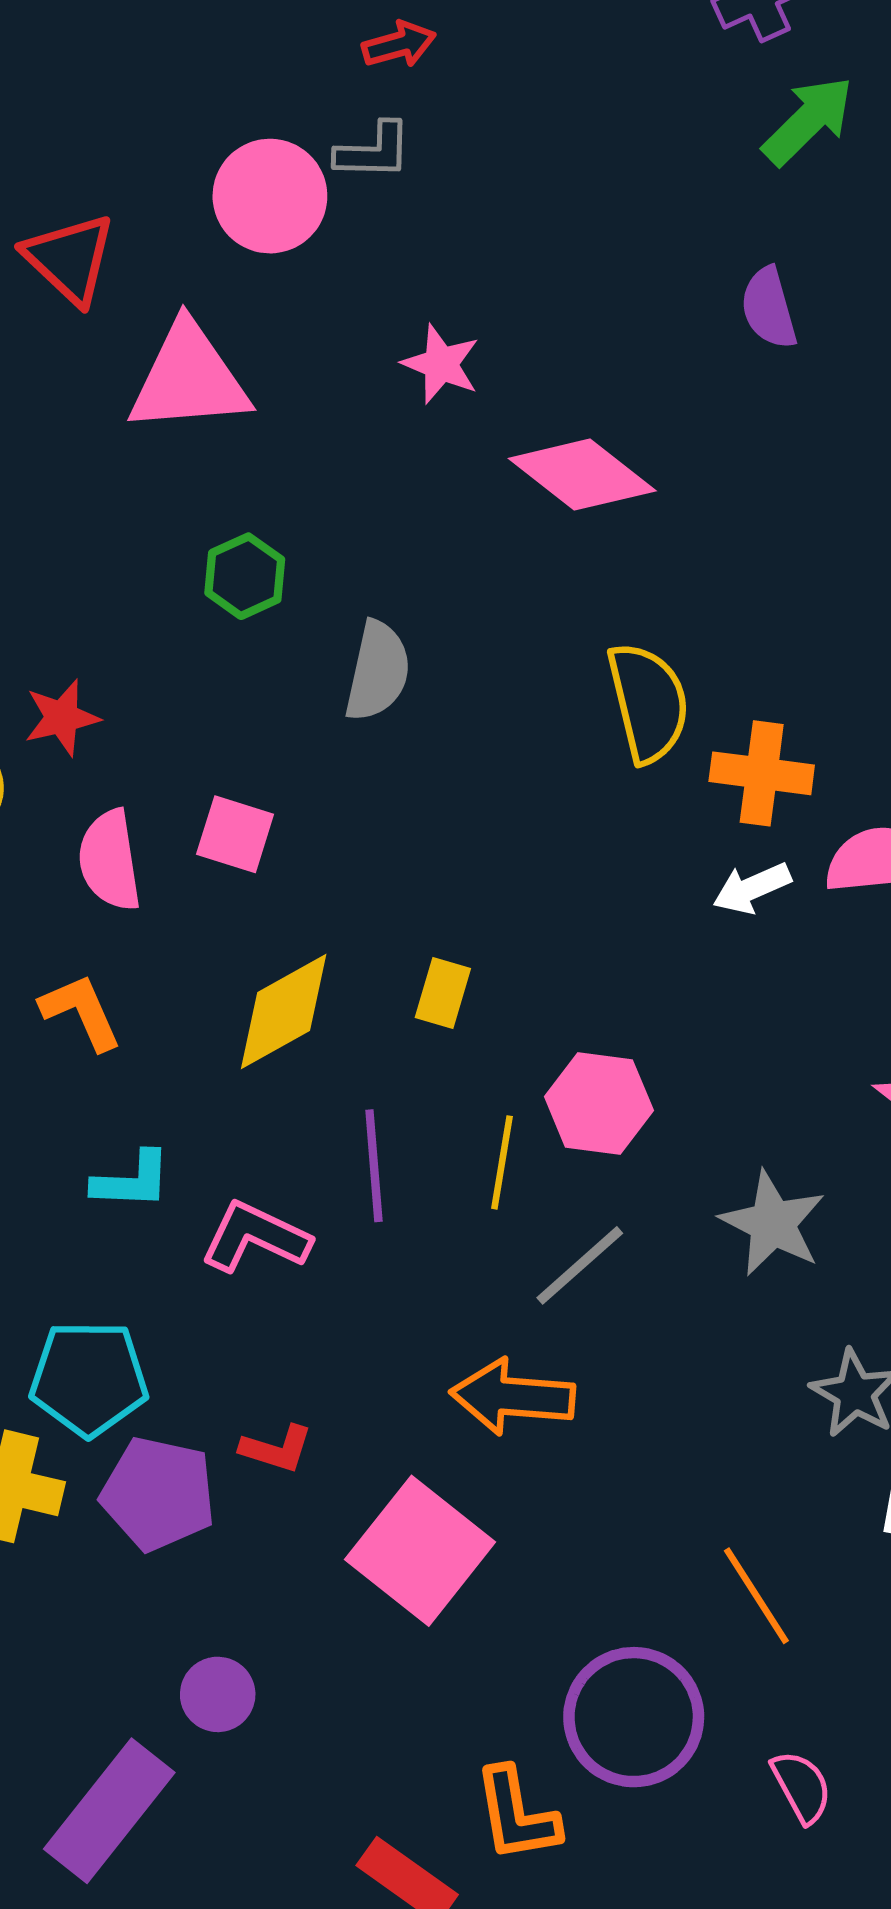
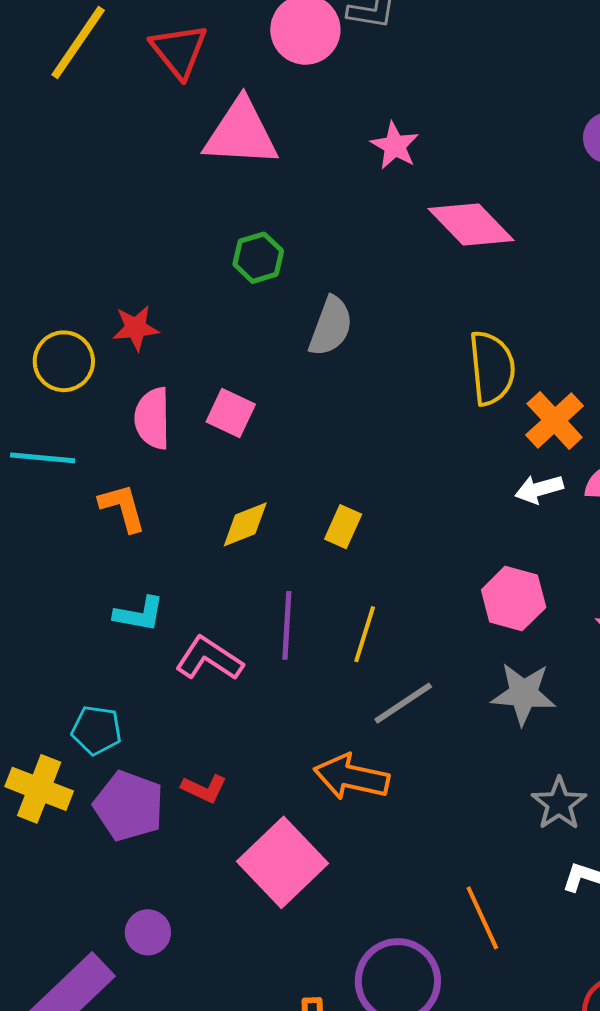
orange cross: (762, 773) -> (555, 420), turned 32
yellow diamond: (284, 1011) -> (245, 524), size x0.7
pink hexagon: (599, 1103) -> (514, 599), moved
gray star: (773, 1223) -> (523, 694), turned -30
cyan pentagon: (89, 1378) -> (96, 730), size x0.7

